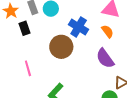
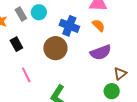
black rectangle: (25, 28) -> (16, 44), moved
purple semicircle: (105, 58) -> (101, 52), turned -65

